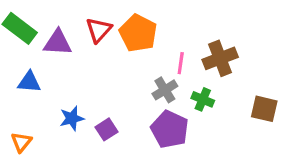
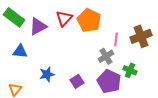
purple triangle: (58, 43) -> (38, 26), turned -30
green cross: (203, 99) -> (130, 70), moved
purple square: (107, 129) -> (77, 81), moved

